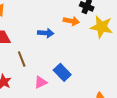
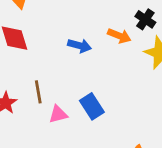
brown line: (22, 59) -> (38, 92), moved

